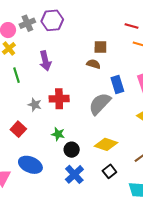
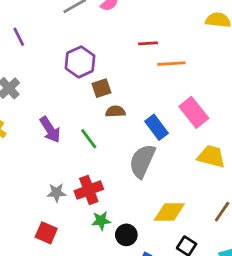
purple hexagon: (52, 20) -> (80, 62), moved
brown square: (100, 47) -> (101, 88), moved
green line: (16, 75) -> (89, 139), moved
red cross: (59, 99) -> (89, 190), moved

